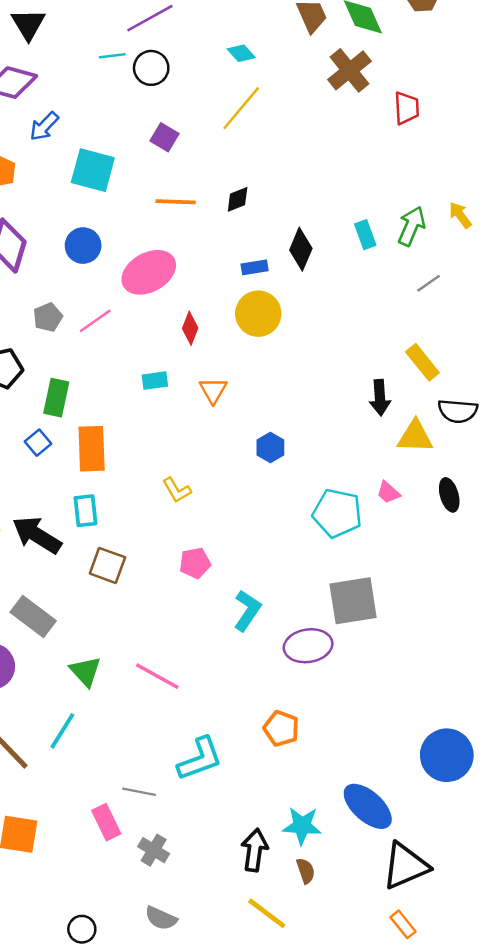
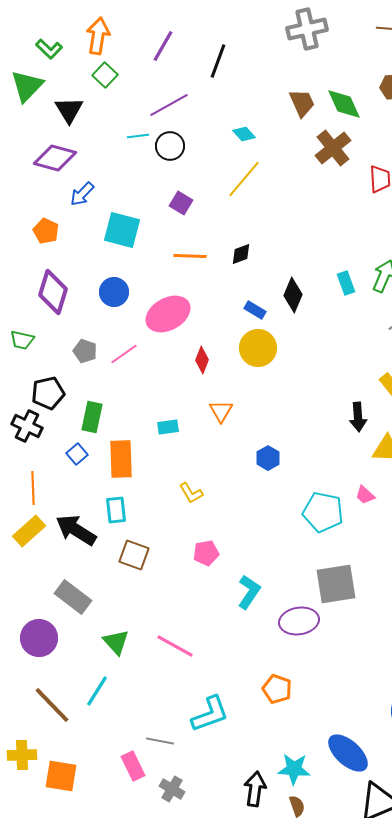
blue rectangle: (255, 267) -> (255, 310), turned 40
gray pentagon: (48, 317) -> (85, 351), turned -30
cyan rectangle: (155, 381) -> (168, 427), moved

